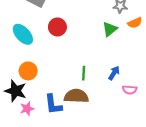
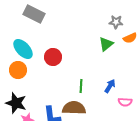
red circle: (57, 27) -> (53, 57), moved
orange circle: (28, 71) -> (18, 70), moved

